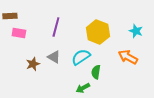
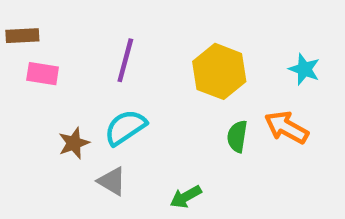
gray triangle: (54, 57) -> (112, 181), moved
cyan semicircle: (81, 57) -> (125, 127), moved
green semicircle: (96, 72) -> (237, 136), moved

